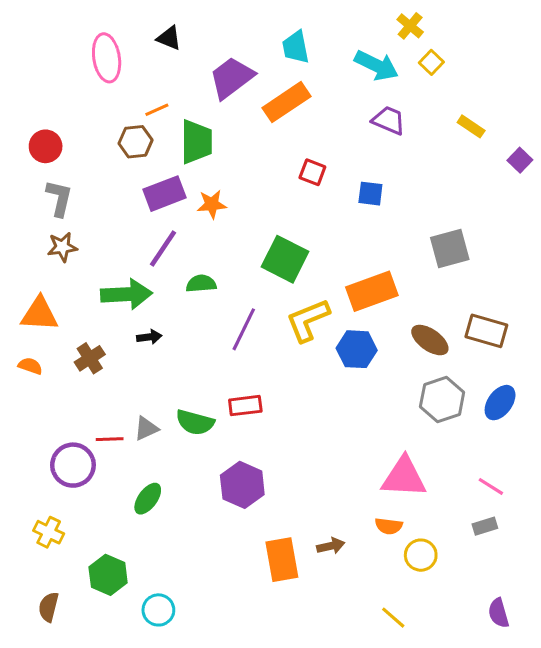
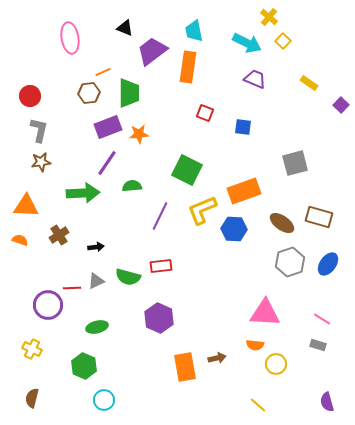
black triangle: (169, 38) -> (125, 28), moved
orange rectangle: (287, 102) -> (188, 67), turned -48
black arrow: (149, 337) -> (96, 247), moved
green ellipse: (148, 499) -> (97, 327), turned 40
gray rectangle: (485, 526) -> (318, 345), turned 35
green hexagon: (108, 575) -> (84, 366), moved

